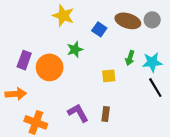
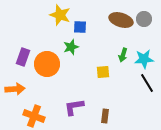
blue square: (99, 29) -> (80, 27), moved, turned -32
purple L-shape: (78, 113) -> (74, 107), turned -70
brown rectangle: (106, 114) -> (105, 116), moved

